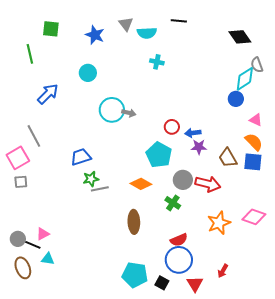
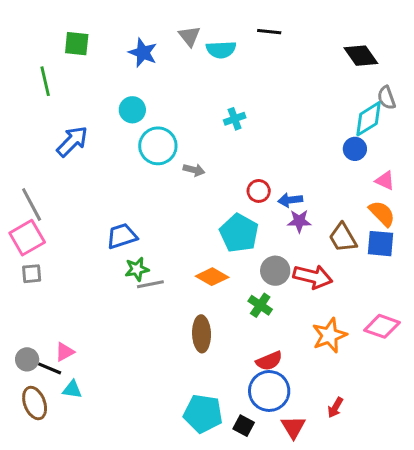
cyan cross: (157, 62) -> (235, 119), moved, turned -32
cyan circle: (112, 110) -> (158, 146), moved
gray line: (34, 136) -> (32, 205), moved

